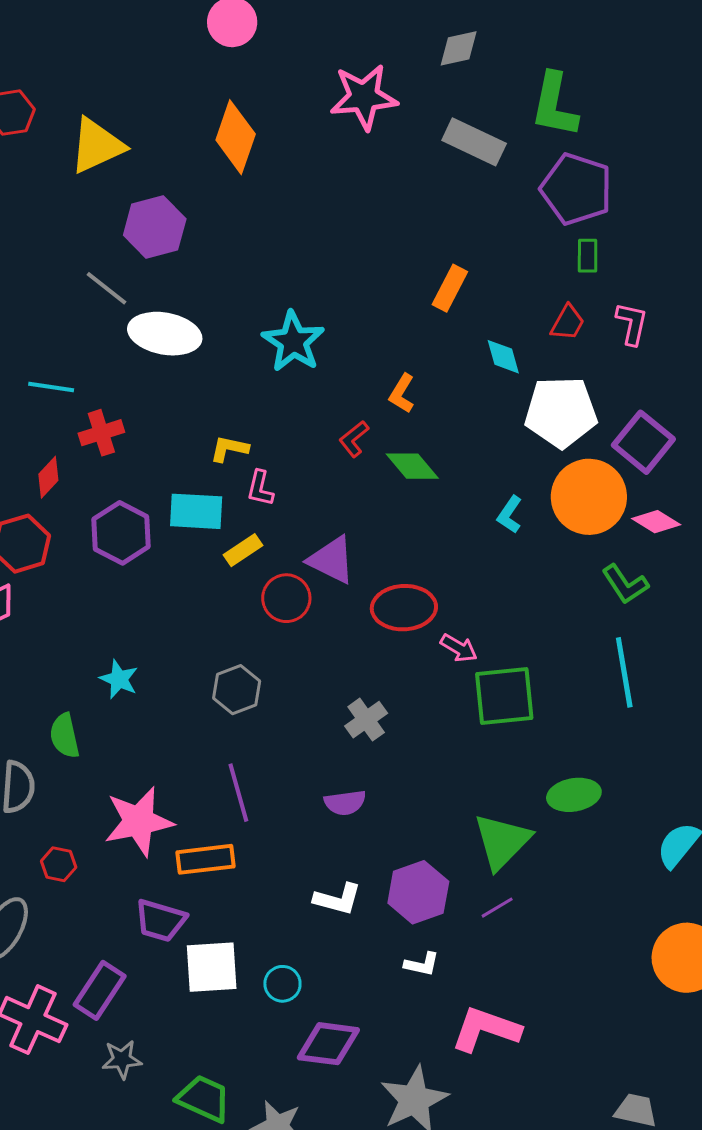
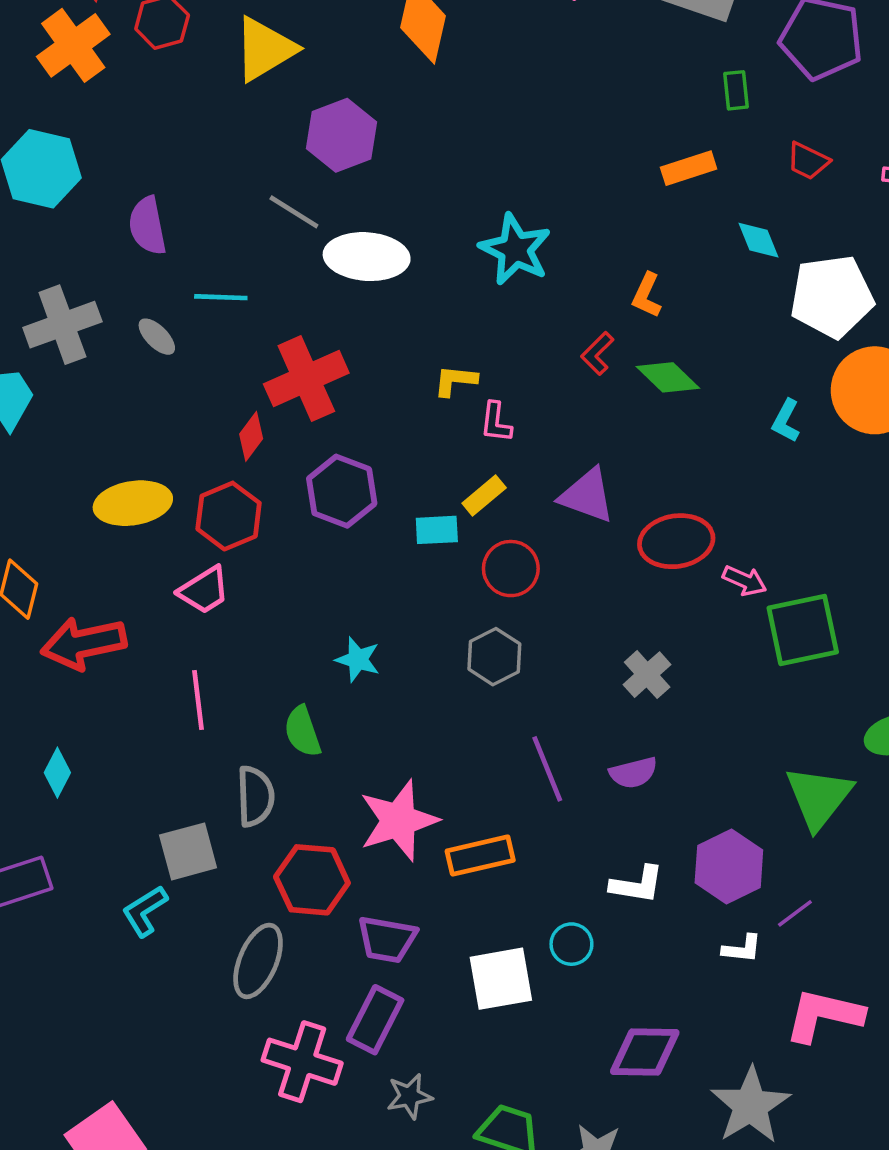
green rectangle: (588, 256) -> (736, 90), moved
orange rectangle: (450, 288) -> (689, 168), turned 51
red trapezoid: (568, 323) -> (808, 161), moved, turned 93
cyan line: (51, 387) -> (221, 297), moved
red cross: (101, 433) -> (306, 378), size x1.6
cyan rectangle: (196, 511) -> (437, 530), moved, size x0.7
red circle: (286, 598) -> (511, 569), moved
purple line: (238, 793) -> (547, 769), moved
red hexagon: (59, 864) -> (312, 880), size x1.8
purple line: (497, 908) -> (795, 913), moved
purple trapezoid: (160, 920) -> (387, 939), moved
cyan circle: (282, 984) -> (571, 944), moved

